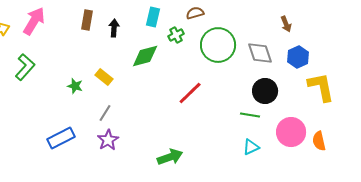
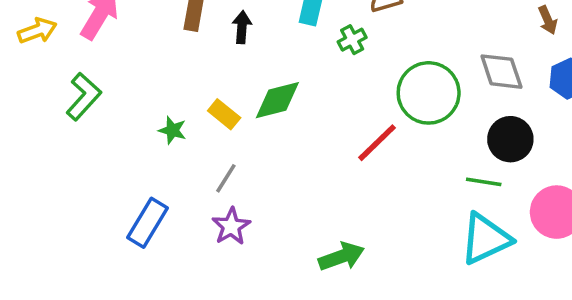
green circle: (218, 45) -> (429, 93), moved
green diamond: (145, 56) -> (277, 100), moved
blue rectangle: (61, 138) -> (148, 223), turned -32
cyan triangle: (251, 147) -> (485, 239), size x1.8

